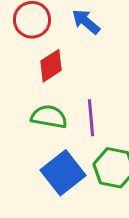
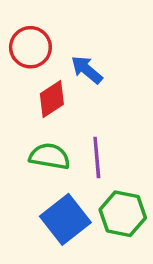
blue arrow: (86, 22) -> (87, 70), moved

